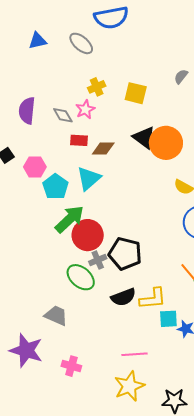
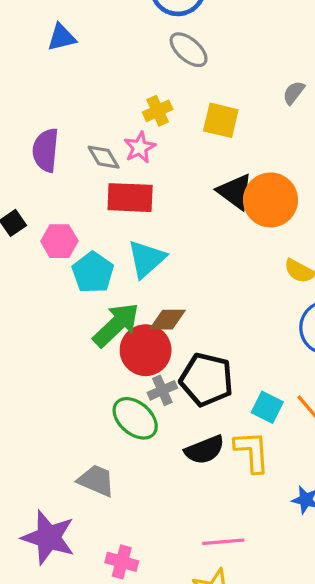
gray ellipse: (81, 43) -> (189, 50), moved
red rectangle: (79, 140) -> (130, 198), size x1.6
brown diamond: (103, 149) -> (168, 320), moved
yellow L-shape: (153, 299) -> (252, 452), turned -88
cyan square: (168, 319) -> (267, 407), moved, turned 30

